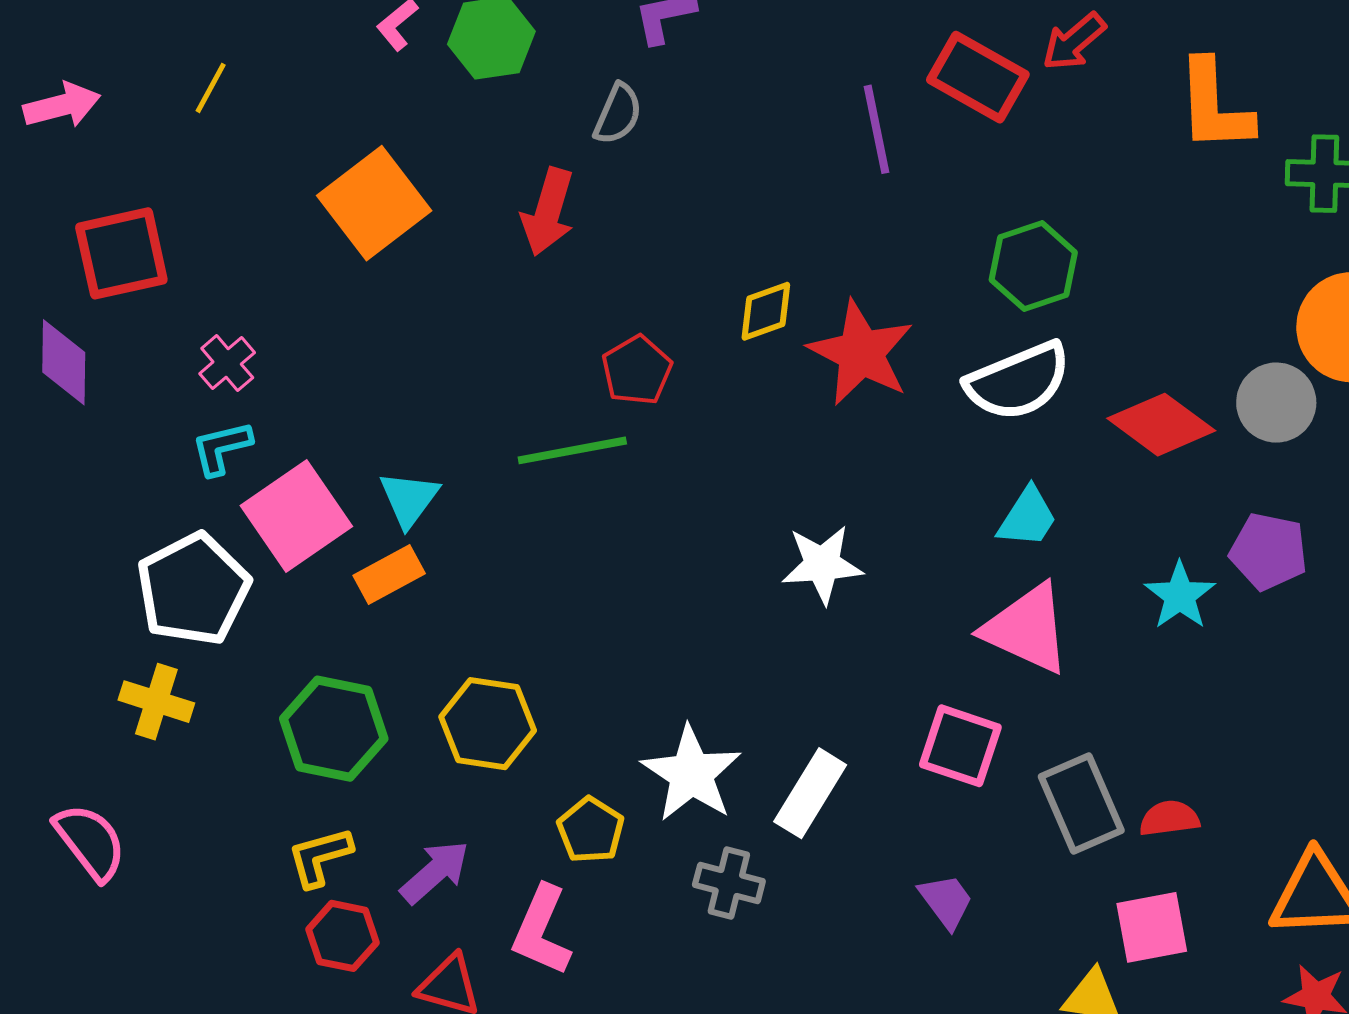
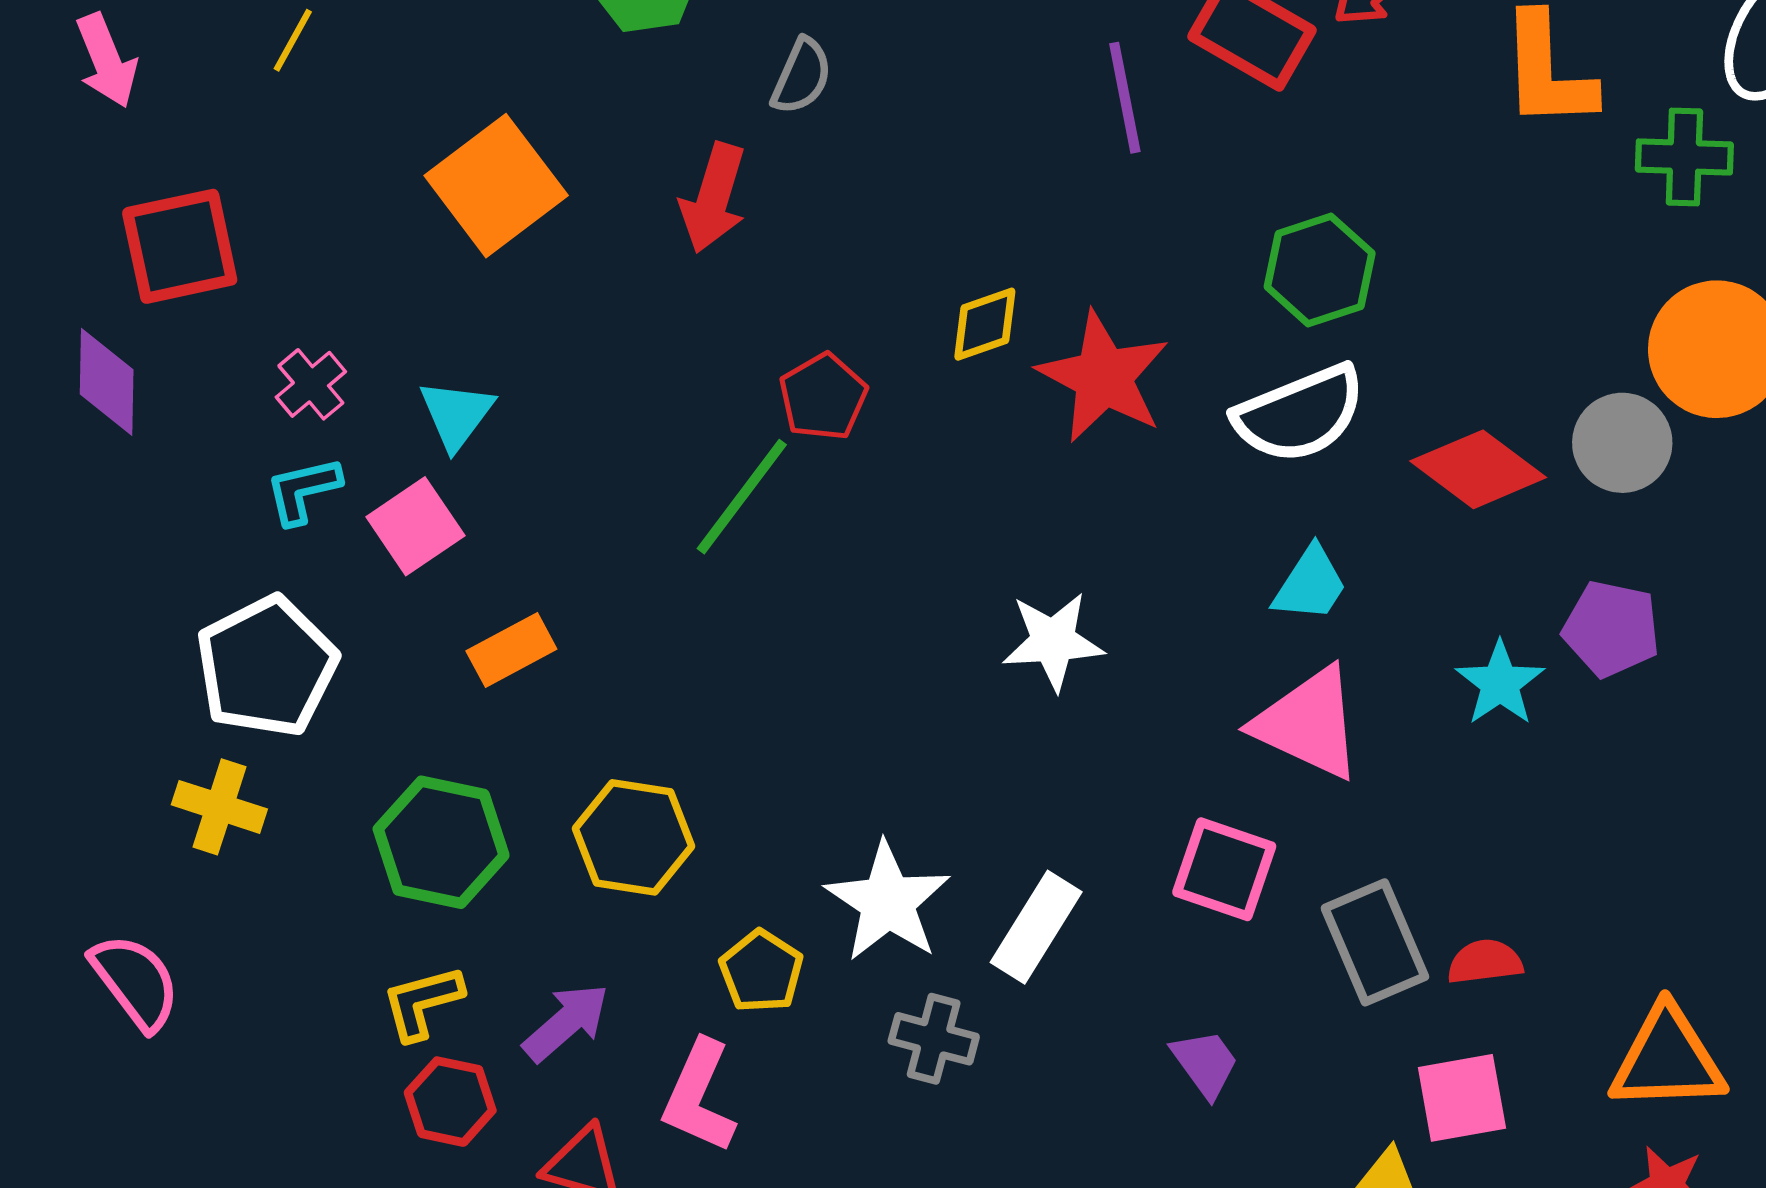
pink arrow: (62, 105) -> (106, 61), turned 82
green line: (572, 450) -> (742, 497), turned -43
cyan triangle: (409, 499) -> (456, 414), moved
pink square: (296, 516) -> (415, 526), moved, size x0.7

